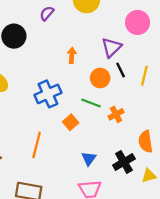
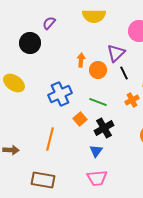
purple semicircle: (47, 13) -> (49, 23), moved
orange circle: (100, 78) -> (98, 70), moved
orange cross: (116, 114) -> (132, 100), moved
black cross: (124, 162) -> (104, 128), moved

